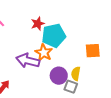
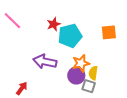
orange square: (93, 51) -> (109, 32), moved
orange star: (44, 53) -> (81, 63), moved, turned 30

